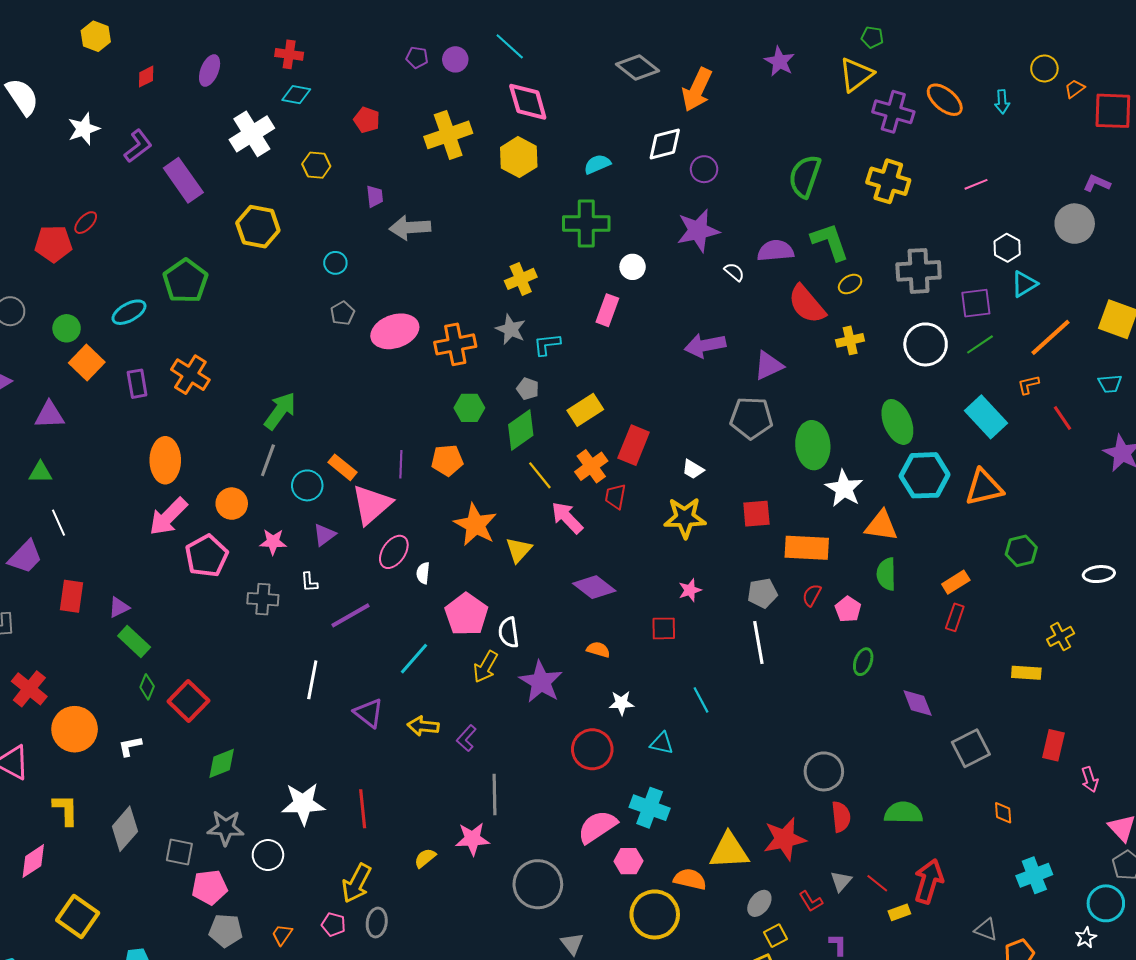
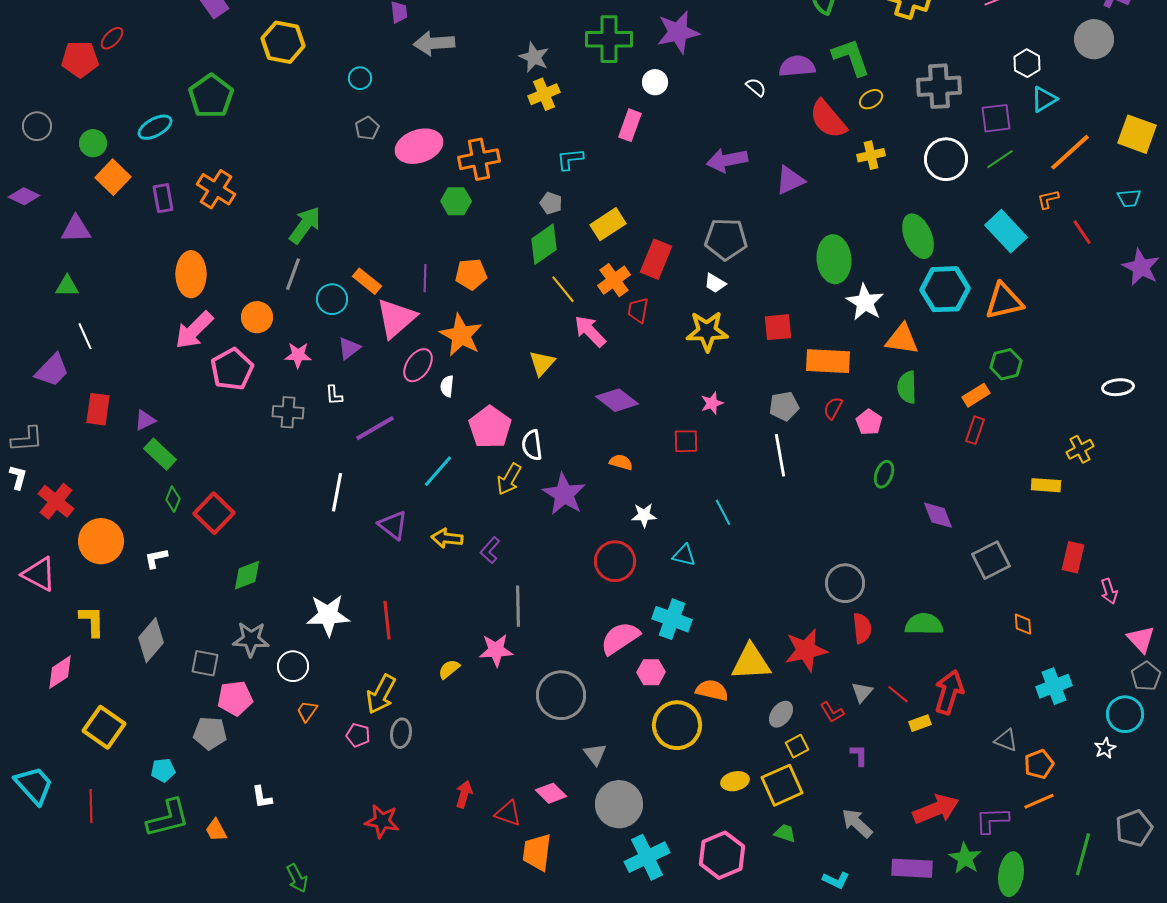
purple star: (698, 231) -> (678, 32), moved
gray star: (511, 329) -> (534, 57), moved
green hexagon: (469, 408) -> (456, 201), moved
gray pentagon: (751, 418) -> (726, 239), moved
orange star: (475, 525) -> (461, 335), moved
green hexagon: (1021, 551) -> (1006, 364), moved
gray pentagon: (226, 931) -> (210, 733), moved
orange trapezoid: (282, 935) -> (307, 711), moved

